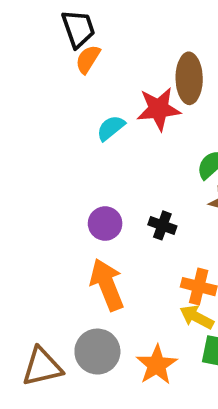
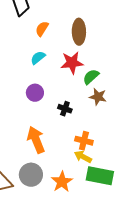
orange semicircle: (88, 59) -> (42, 29), moved
red star: (159, 109) -> (72, 63), moved
purple circle: (105, 224) -> (35, 93), moved

